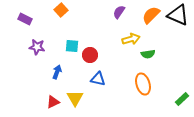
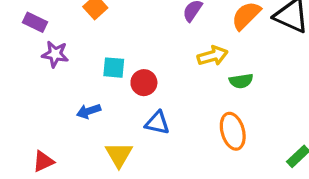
purple star: (37, 47) -> (55, 54), moved
blue arrow: (57, 72) -> (89, 111), turned -128
red triangle: (53, 102) -> (43, 161), moved

